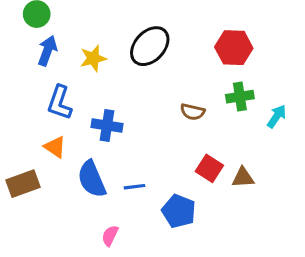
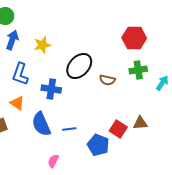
black ellipse: (150, 46) -> (79, 66), moved
red square: (209, 168) -> (118, 129), moved

